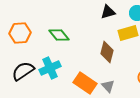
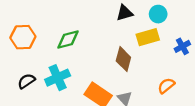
green diamond: (59, 35) -> (68, 39), turned -65
black semicircle: (23, 71) -> (26, 81), size x0.7

